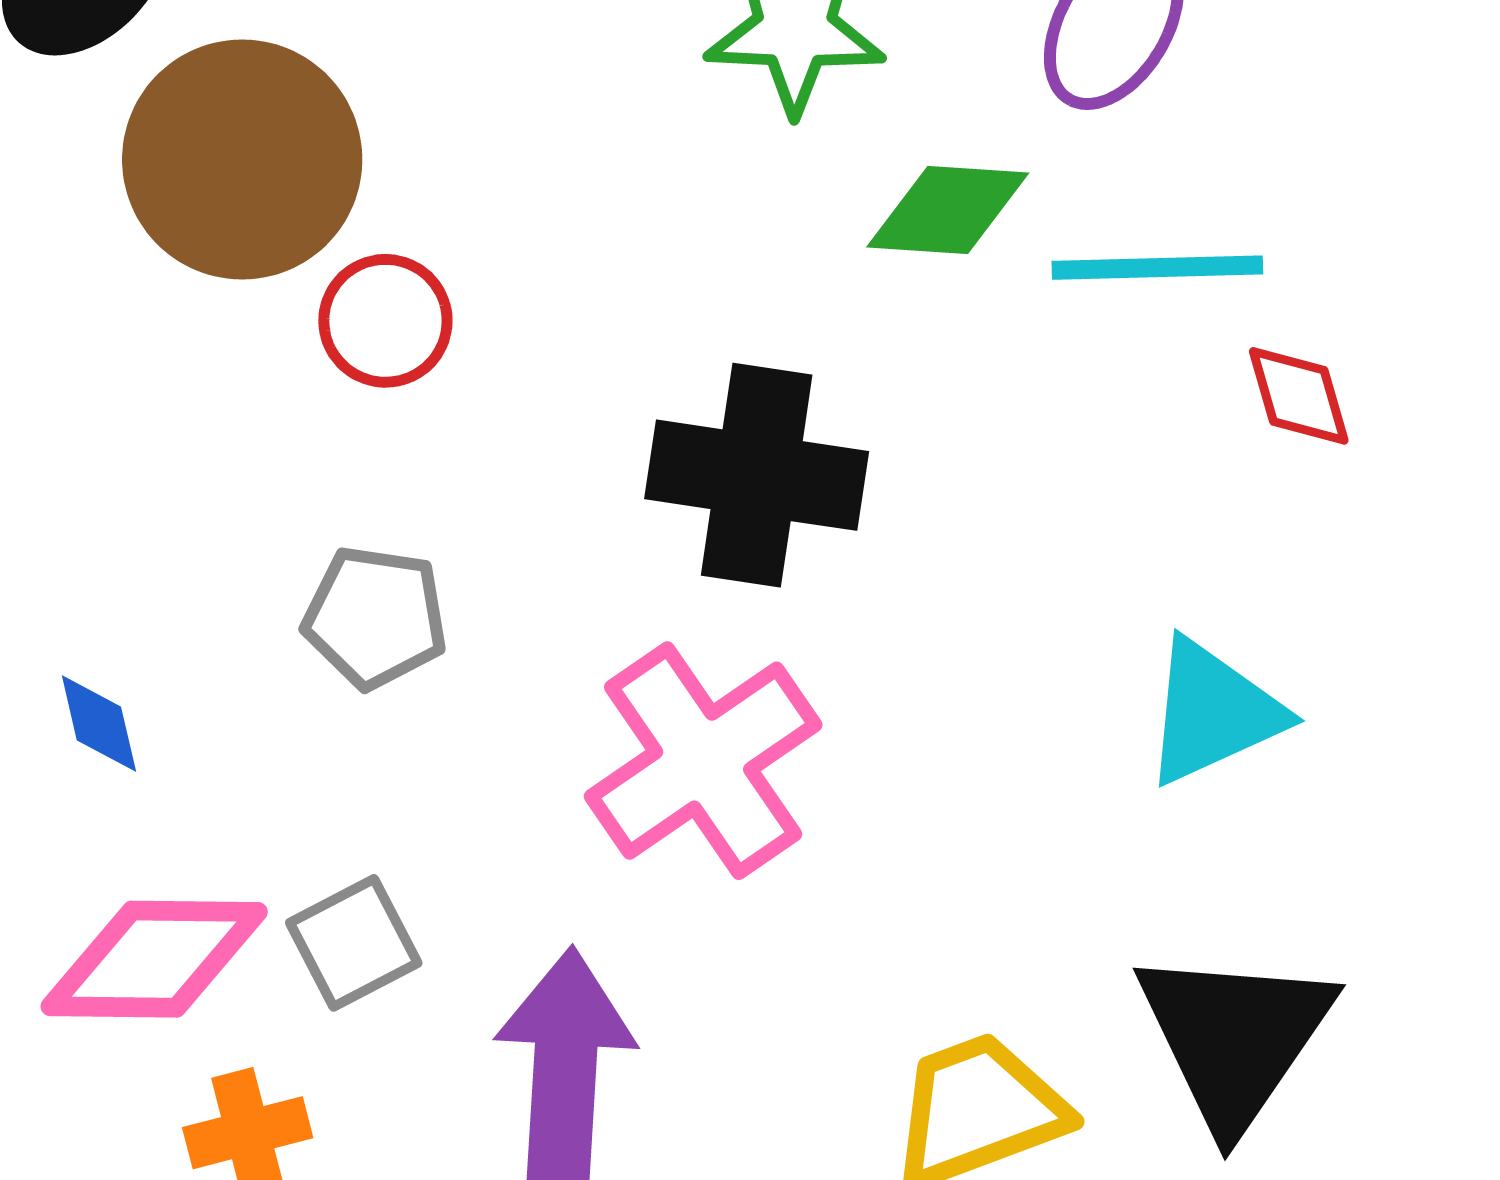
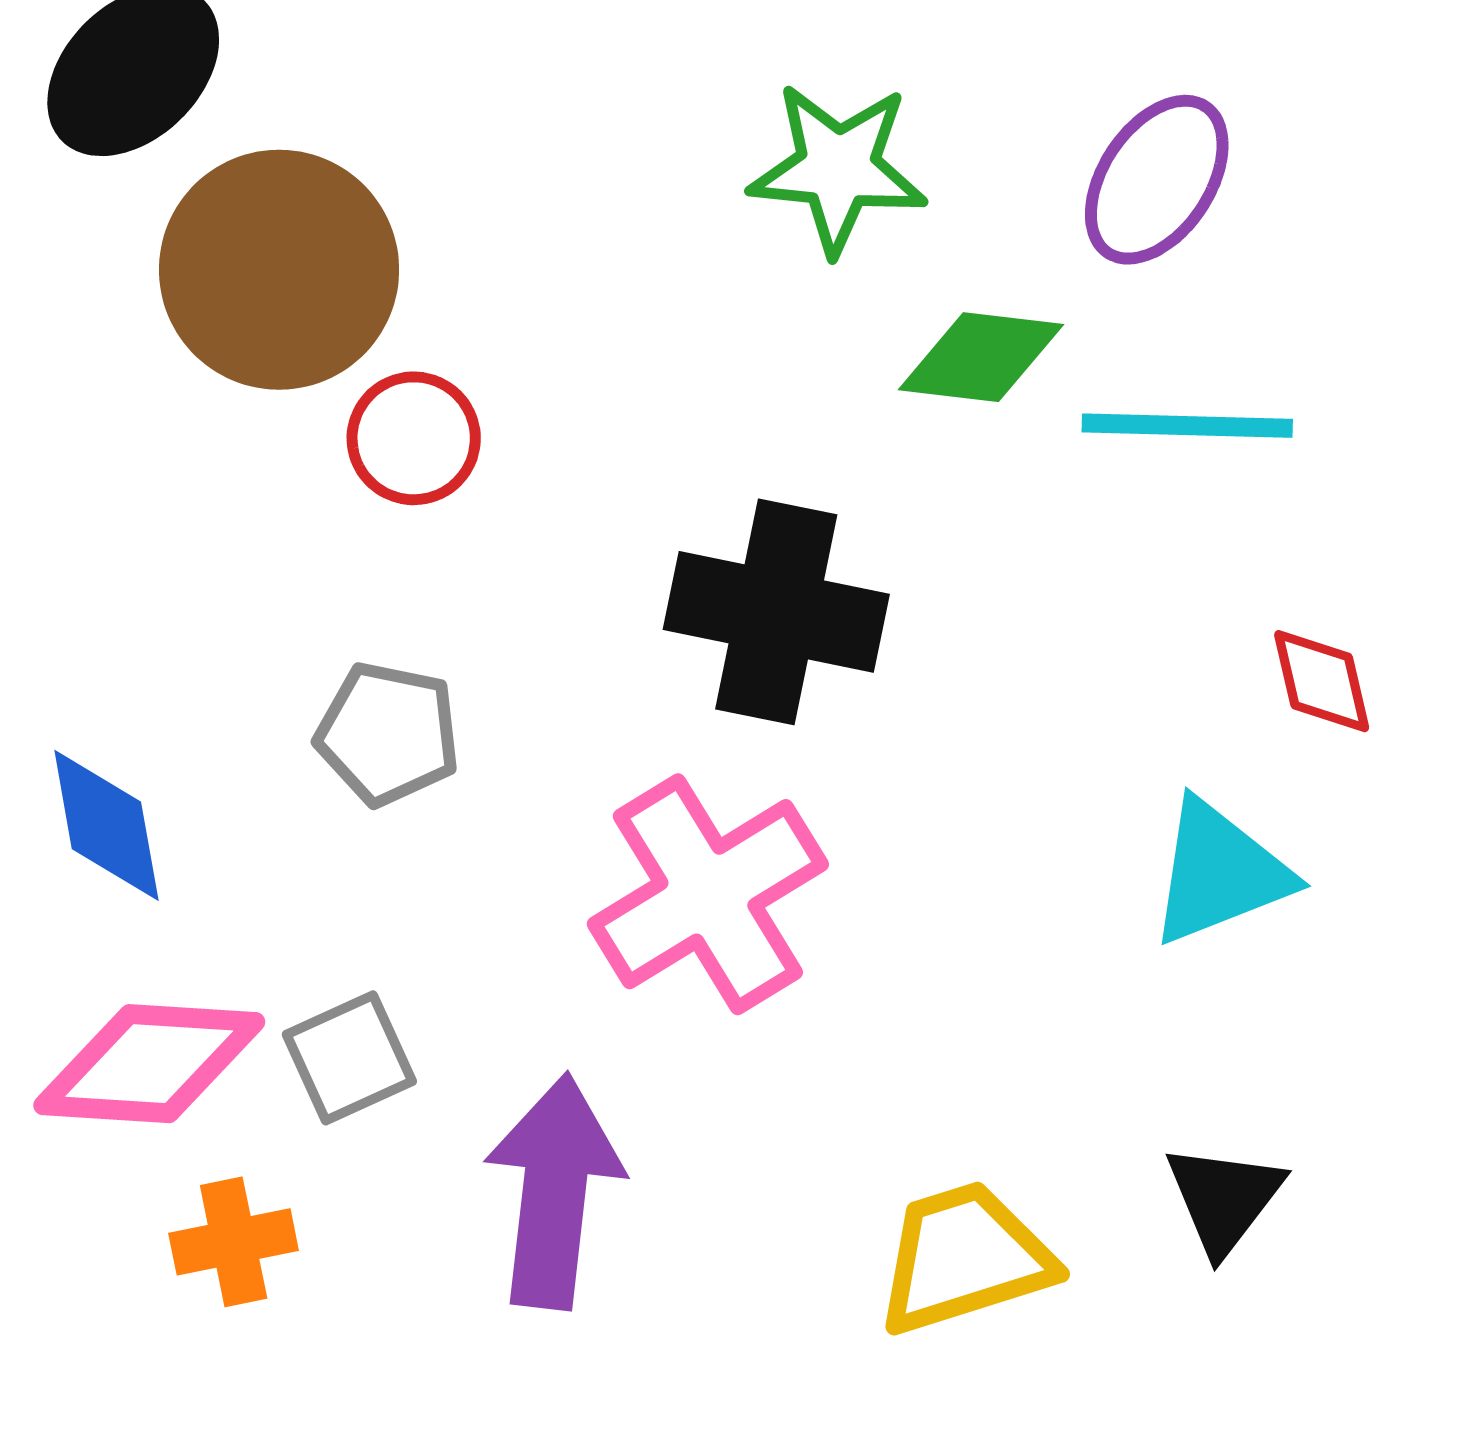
red diamond: (1299, 396) -> (1322, 681), moved
blue diamond: (99, 723) -> (106, 825), size x1.5
black triangle: (1235, 1038) -> (1224, 1199), size x0.6

